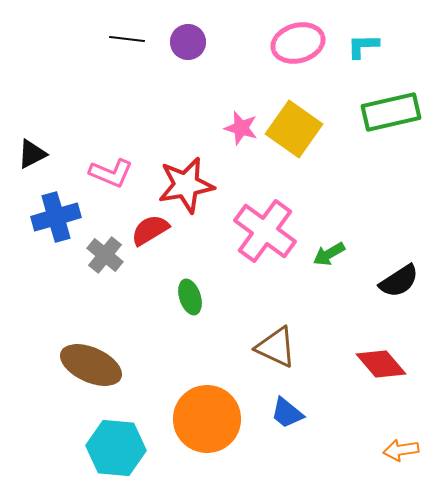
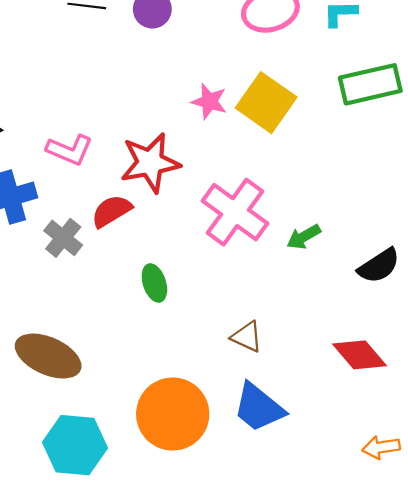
brown triangle: (276, 347) -> (247, 337), size x0.7
blue trapezoid: (287, 413) -> (259, 408), size x1.5

